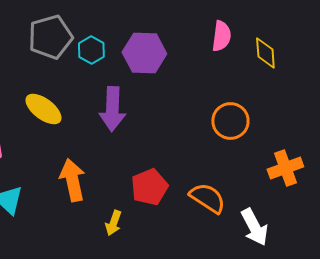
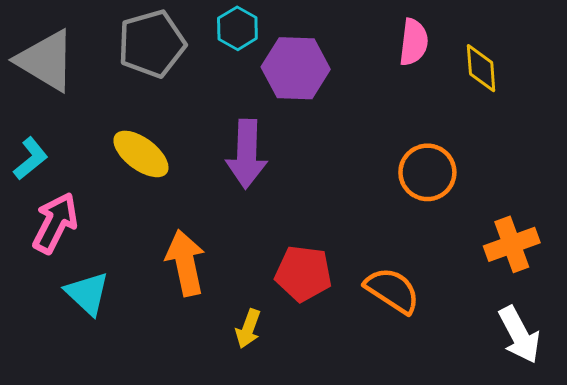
cyan hexagon: (91, 50) -> (237, 28), moved
red pentagon: (149, 187) -> (303, 273), turned 30
white arrow: (254, 227) -> (519, 335), moved

